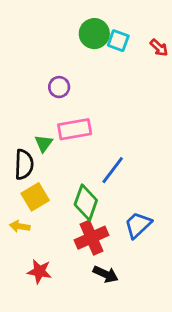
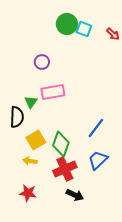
blue line: (113, 170) -> (96, 128), moved
yellow square: (35, 197) -> (36, 140), moved
yellow arrow: (20, 226) -> (30, 161), moved

